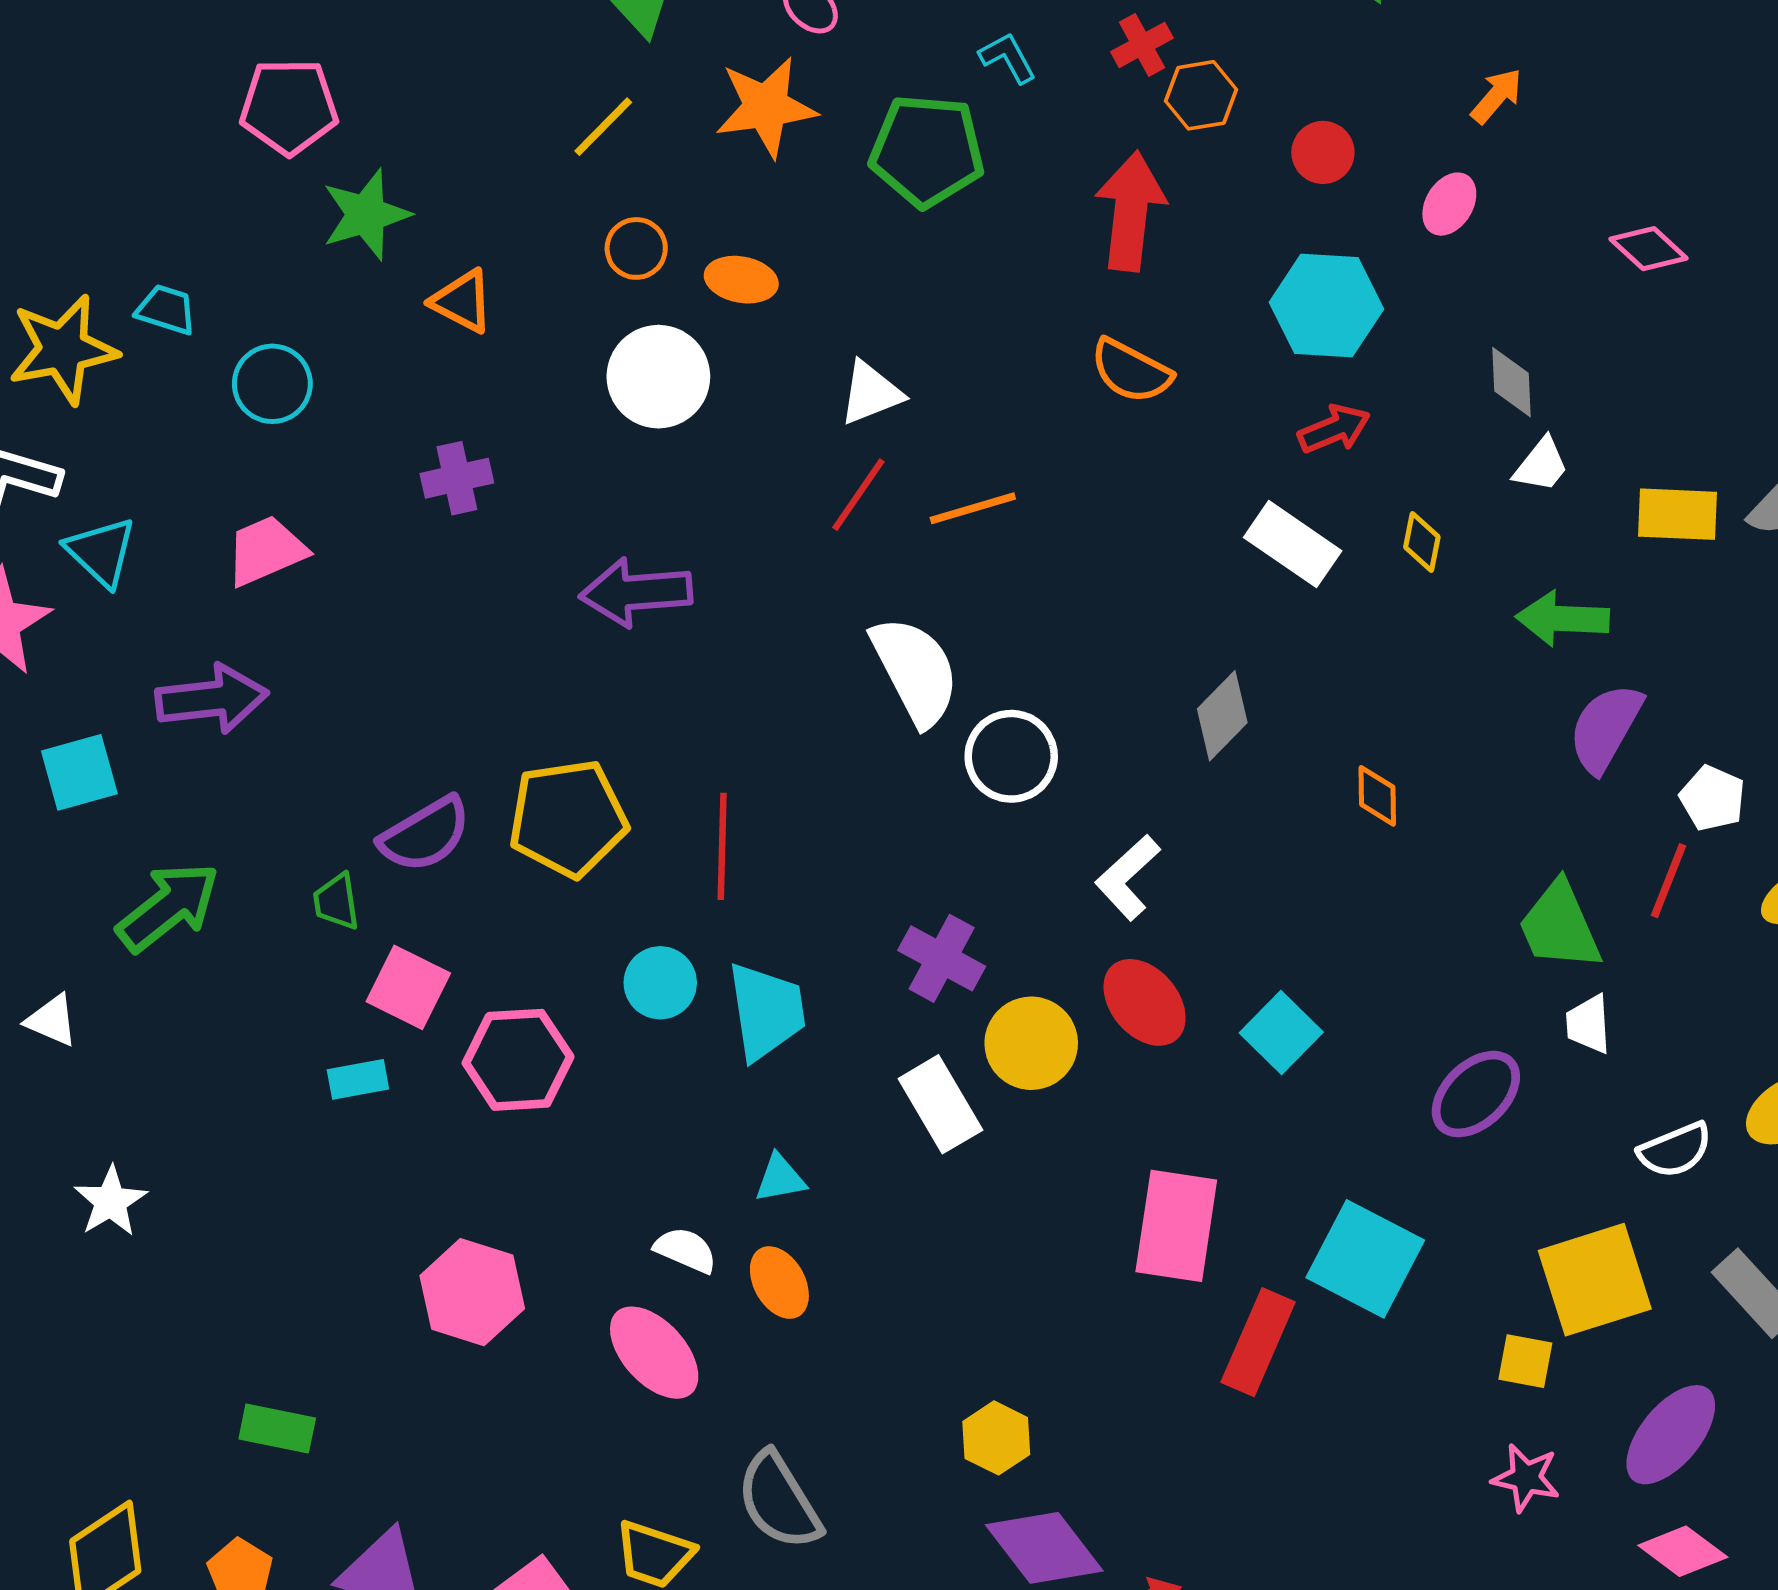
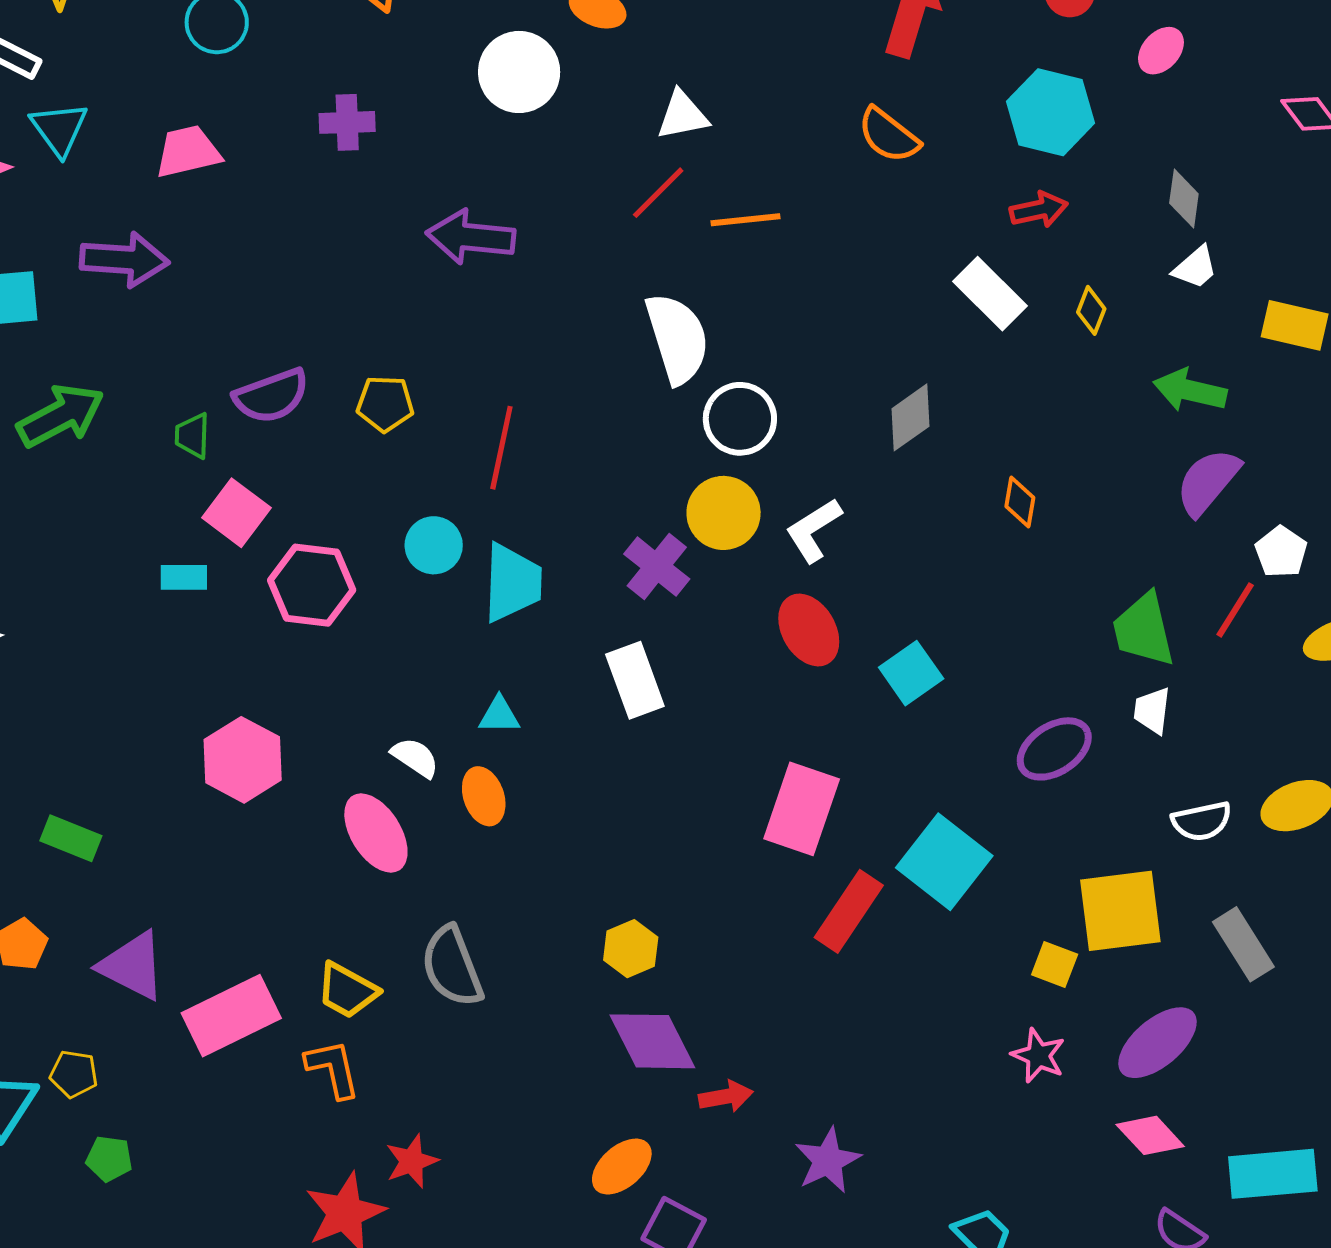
yellow pentagon: (568, 818) -> (385, 404), size x0.6
yellow circle: (1031, 1043) -> (724, 513), moved

